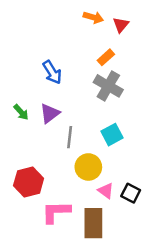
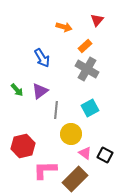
orange arrow: (93, 17) -> (64, 27), moved
brown rectangle: (93, 223) -> (75, 179), turned 45

